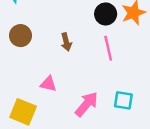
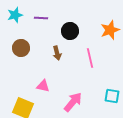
black circle: (106, 14) -> (70, 31), moved
cyan square: (123, 100) -> (112, 96), moved

